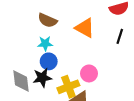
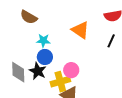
brown semicircle: (47, 20) -> (29, 17), moved
pink circle: (89, 73) -> (71, 70), moved
black star: (42, 78) -> (38, 71), turned 30

